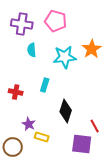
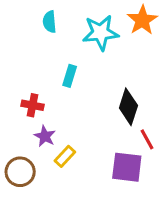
red cross: (16, 92) -> (32, 105), moved
black diamond: (66, 111) -> (128, 107), moved
yellow rectangle: (42, 137) -> (65, 156), turned -64

